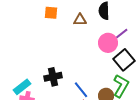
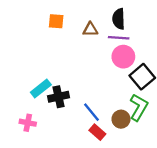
purple line: (120, 35) -> (119, 38), moved, turned 42
cyan rectangle: (22, 87) -> (41, 88), moved

